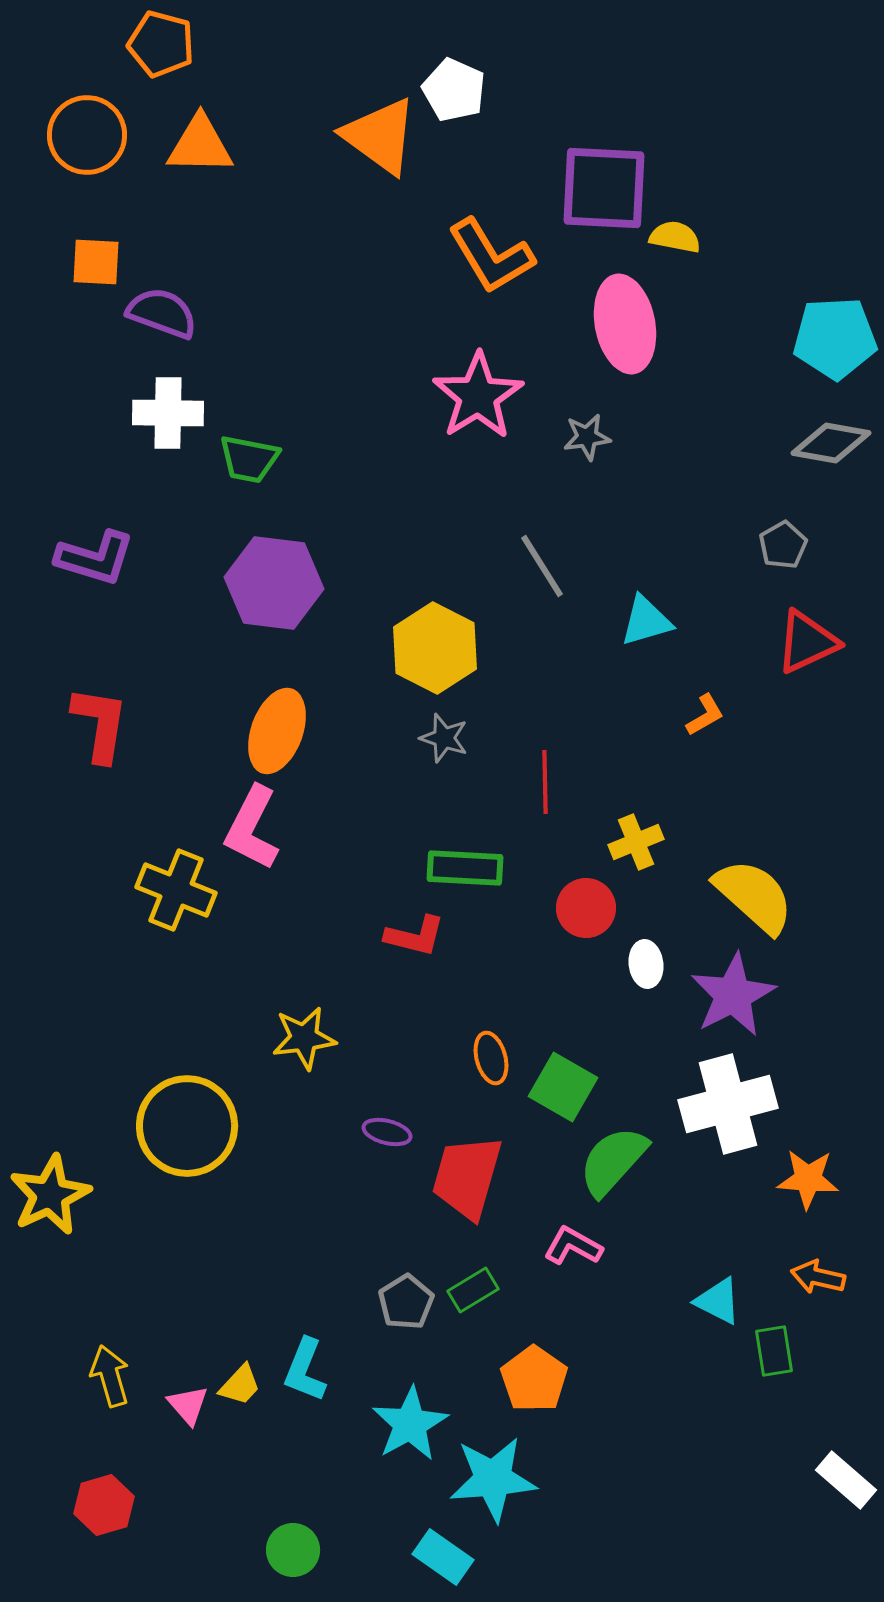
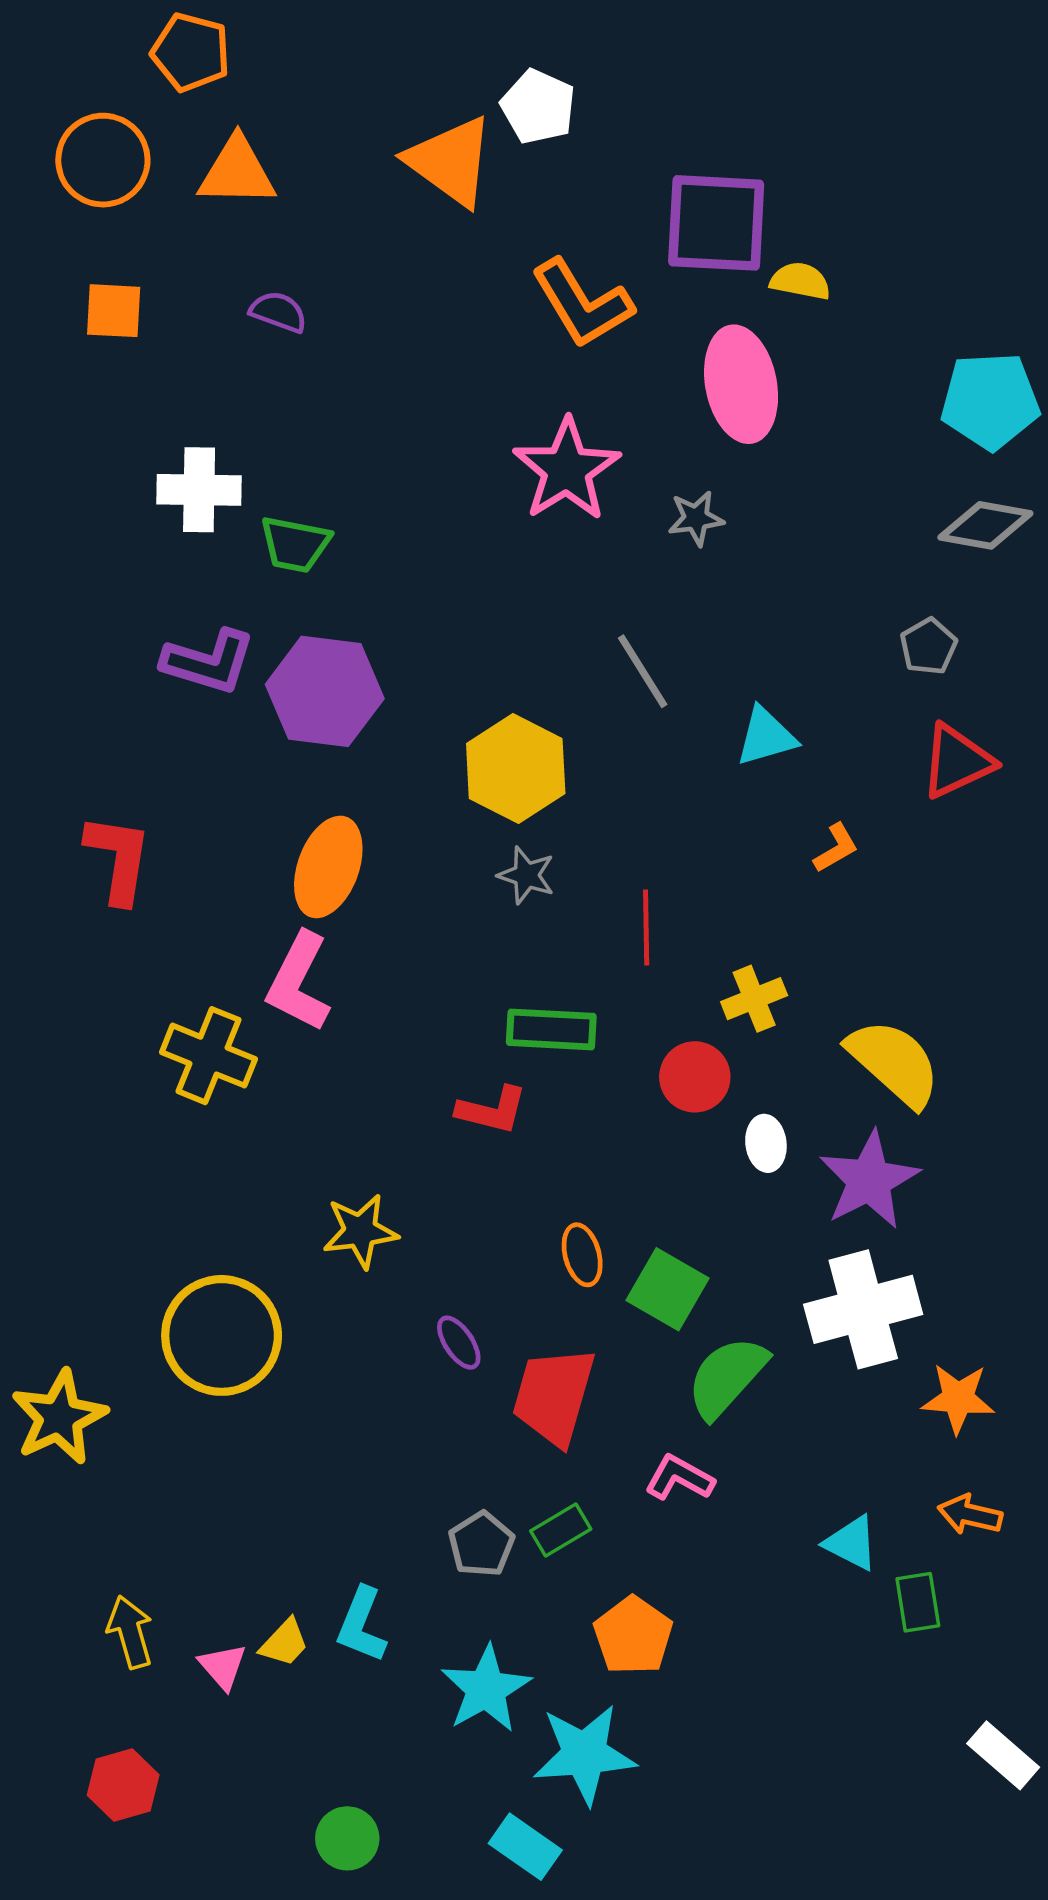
purple semicircle: (162, 313) -> (278, 312), moved, size x0.7
purple L-shape: (95, 558) -> (208, 662), moved
purple ellipse: (387, 1132) -> (459, 1343), turned 42

